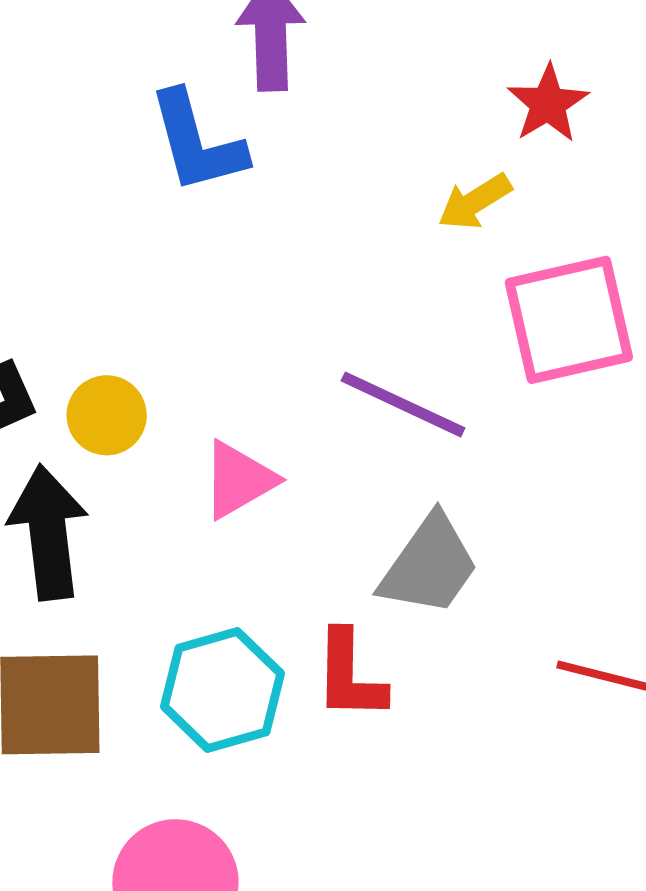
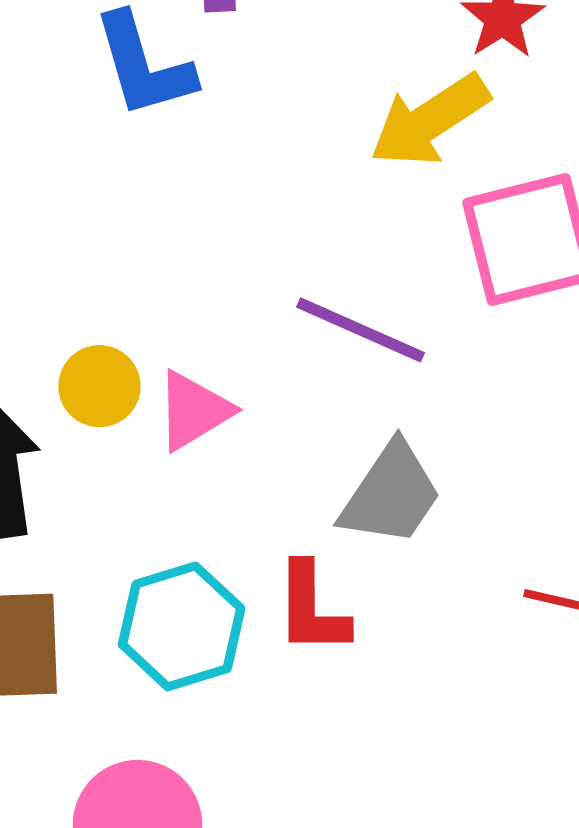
yellow arrow: (475, 202) -> (430, 120), size x1.6
yellow circle: (107, 415) -> (99, 386), moved

